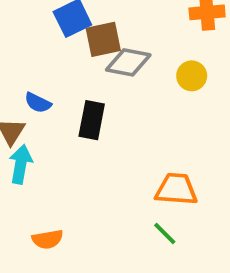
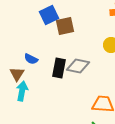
gray diamond: (128, 62) -> (78, 66), moved

